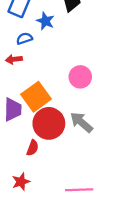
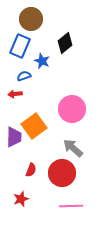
pink circle: (80, 77) -> (72, 109), size x1.4
red circle: (49, 123) -> (62, 173), moved

